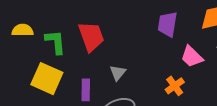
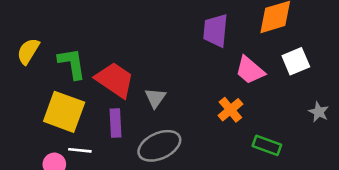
yellow semicircle: (23, 30) -> (28, 51), turned -55
red trapezoid: (91, 36) -> (115, 80), moved, turned -32

